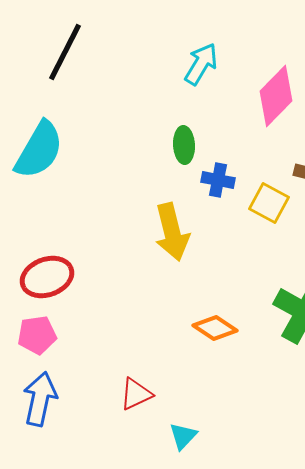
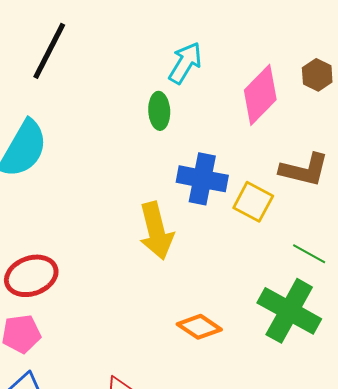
green ellipse: (184, 145) -> (159, 111), moved
blue cross: (218, 180) -> (202, 179), size x1.5

